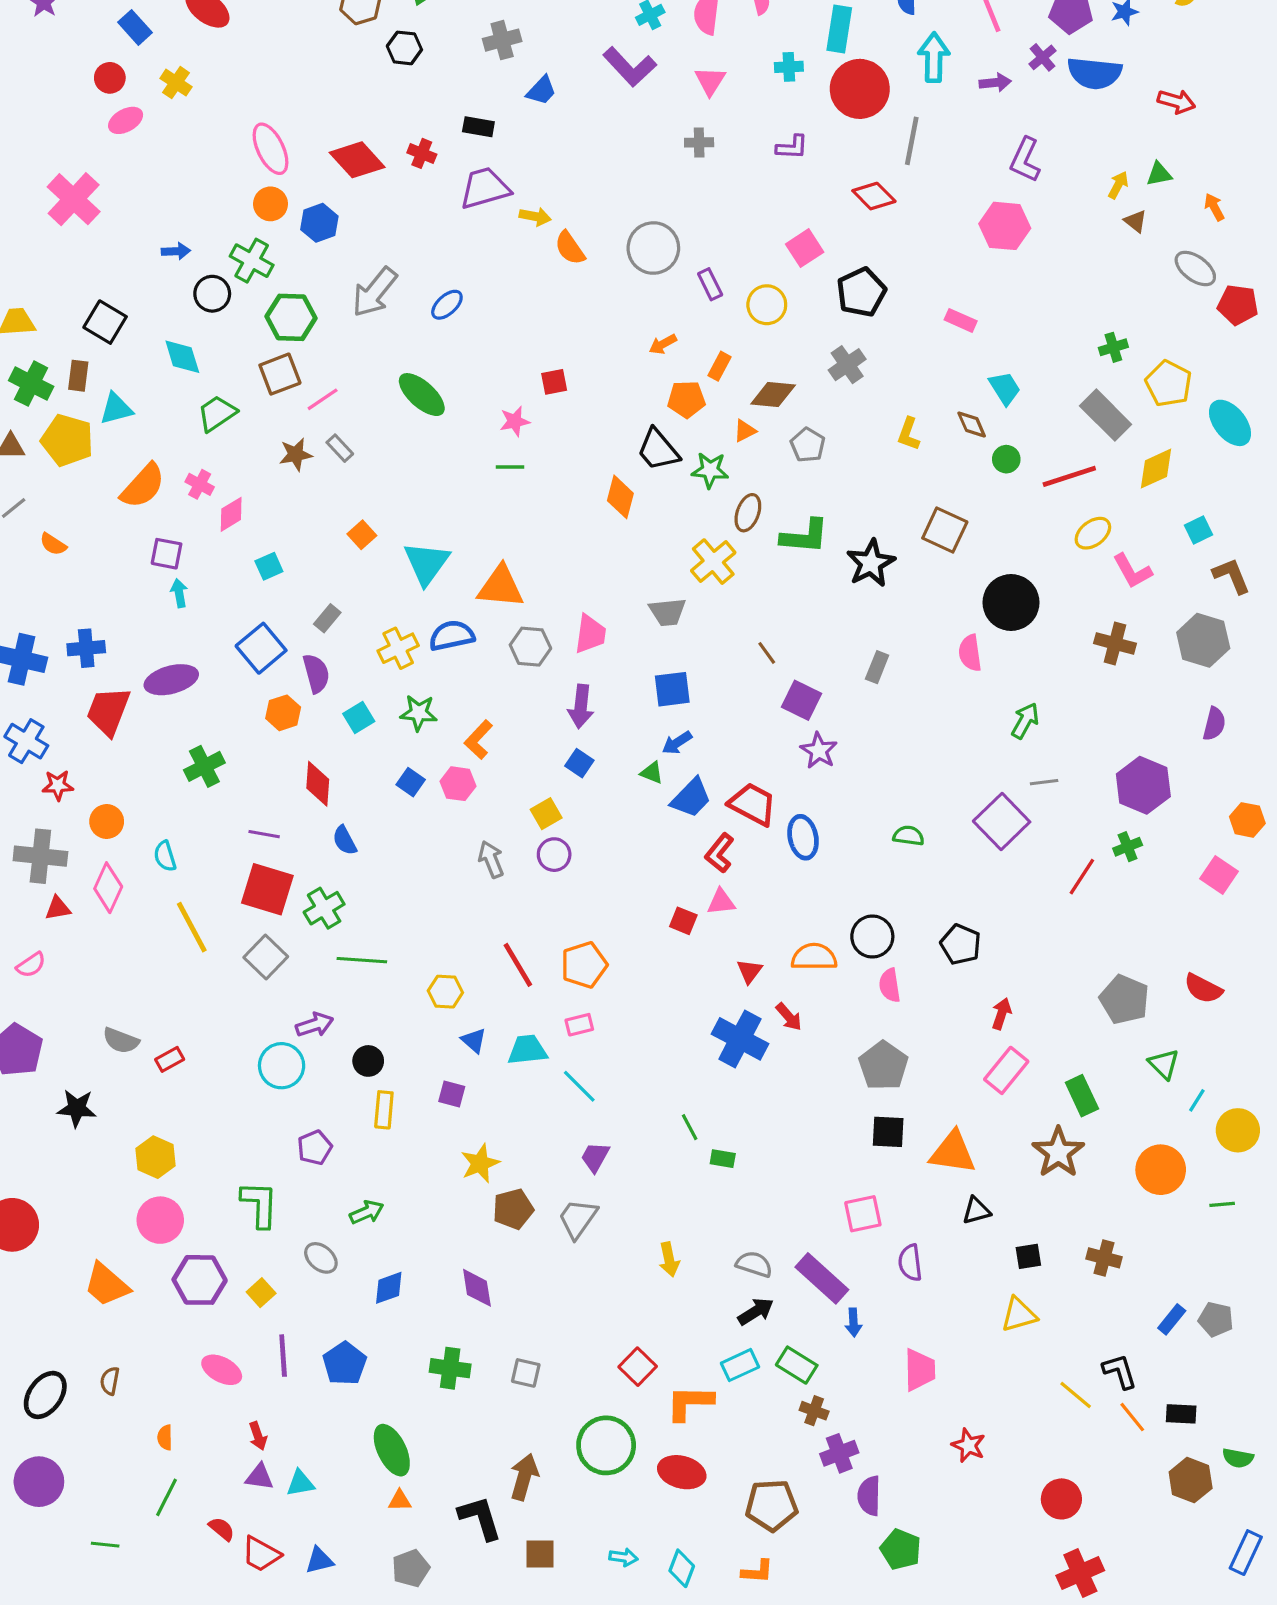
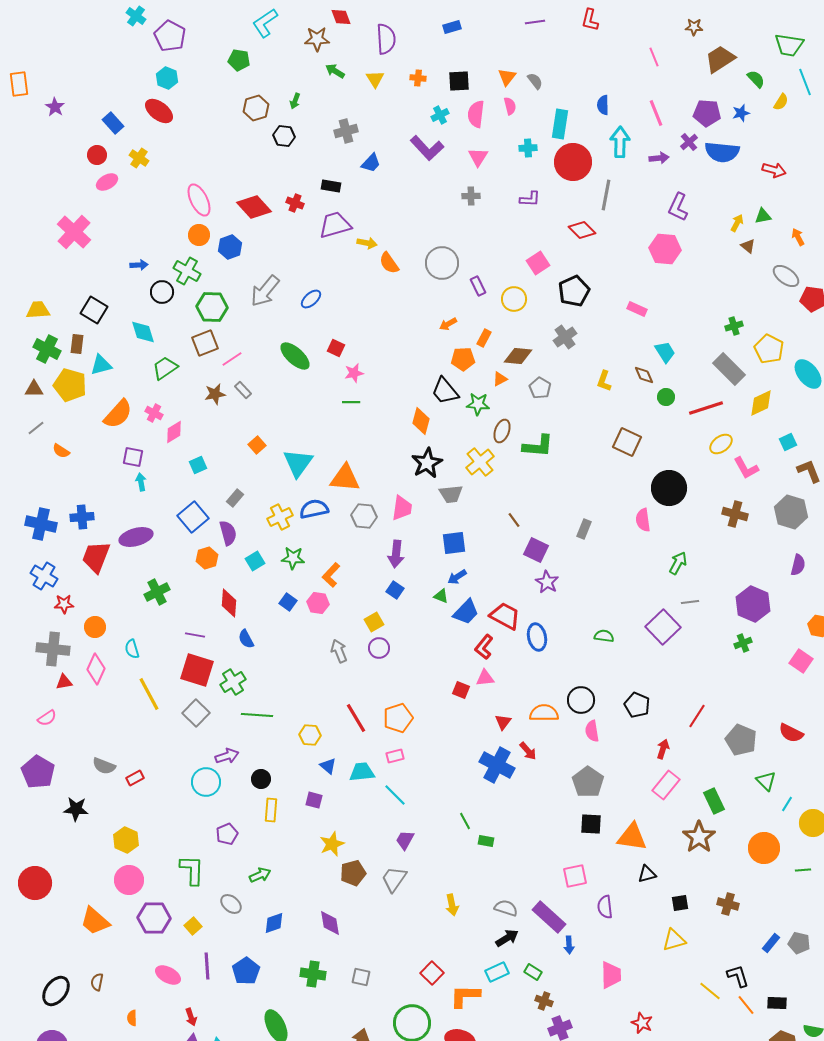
red square: (554, 382) -> (336, 348), moved, turned 36
black star: (871, 563) -> (427, 463), moved
red line: (1082, 877) -> (697, 716), moved
green rectangle: (797, 1365) -> (533, 972), size x0.7

